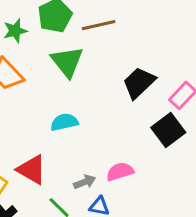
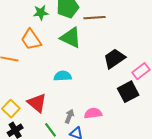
green triangle: (67, 62) -> (71, 38), turned -35
gray arrow: (85, 182) -> (69, 116), turned -56

